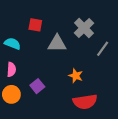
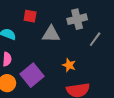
gray cross: (84, 28) -> (77, 19), turned 30
purple square: (37, 86) -> (32, 75), size x1.6

